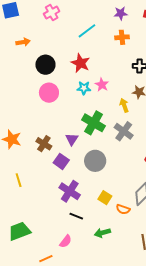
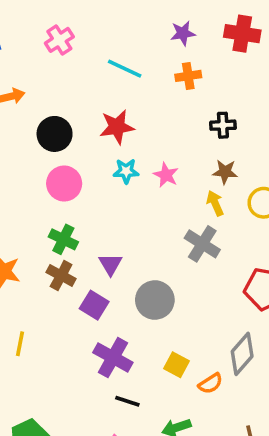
cyan line: (87, 31) -> (125, 69), turned 66
red star: (80, 63) -> (117, 127), turned -30
pink star: (102, 85) -> (166, 175), moved
yellow arrow: (124, 105) -> (215, 203), moved
green cross: (94, 123) -> (63, 239), moved, size x0.7
yellow line: (19, 180) -> (20, 344), turned 32
orange semicircle: (123, 209) -> (210, 384), turned -48

